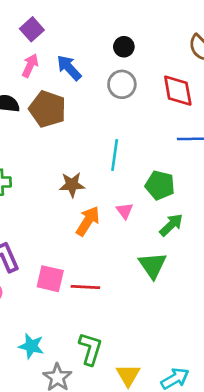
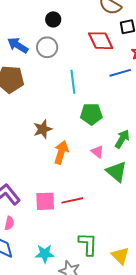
gray circle: (122, 84) -> (47, 47), moved
cyan line: (115, 155) -> (73, 82), moved
green pentagon: (160, 185) -> (91, 114), moved
pink triangle: (125, 211) -> (97, 152), moved

